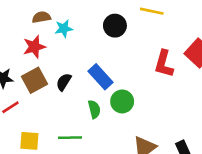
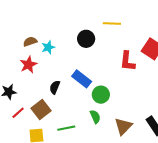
brown square: (35, 80) -> (41, 109), moved
green semicircle: (94, 109) -> (95, 117), moved

